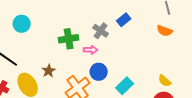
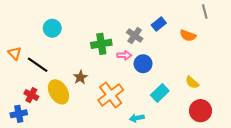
orange semicircle: (165, 31) -> (188, 36), moved
blue circle: (99, 72) -> (143, 64), moved
yellow semicircle: (165, 81) -> (192, 82), moved

